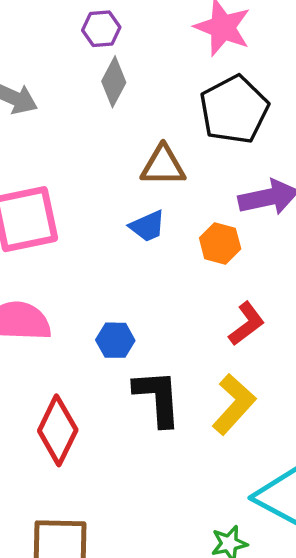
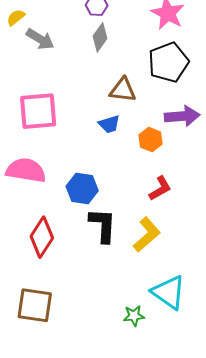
blue hexagon: (115, 340) -> (82, 189), size x1.4

